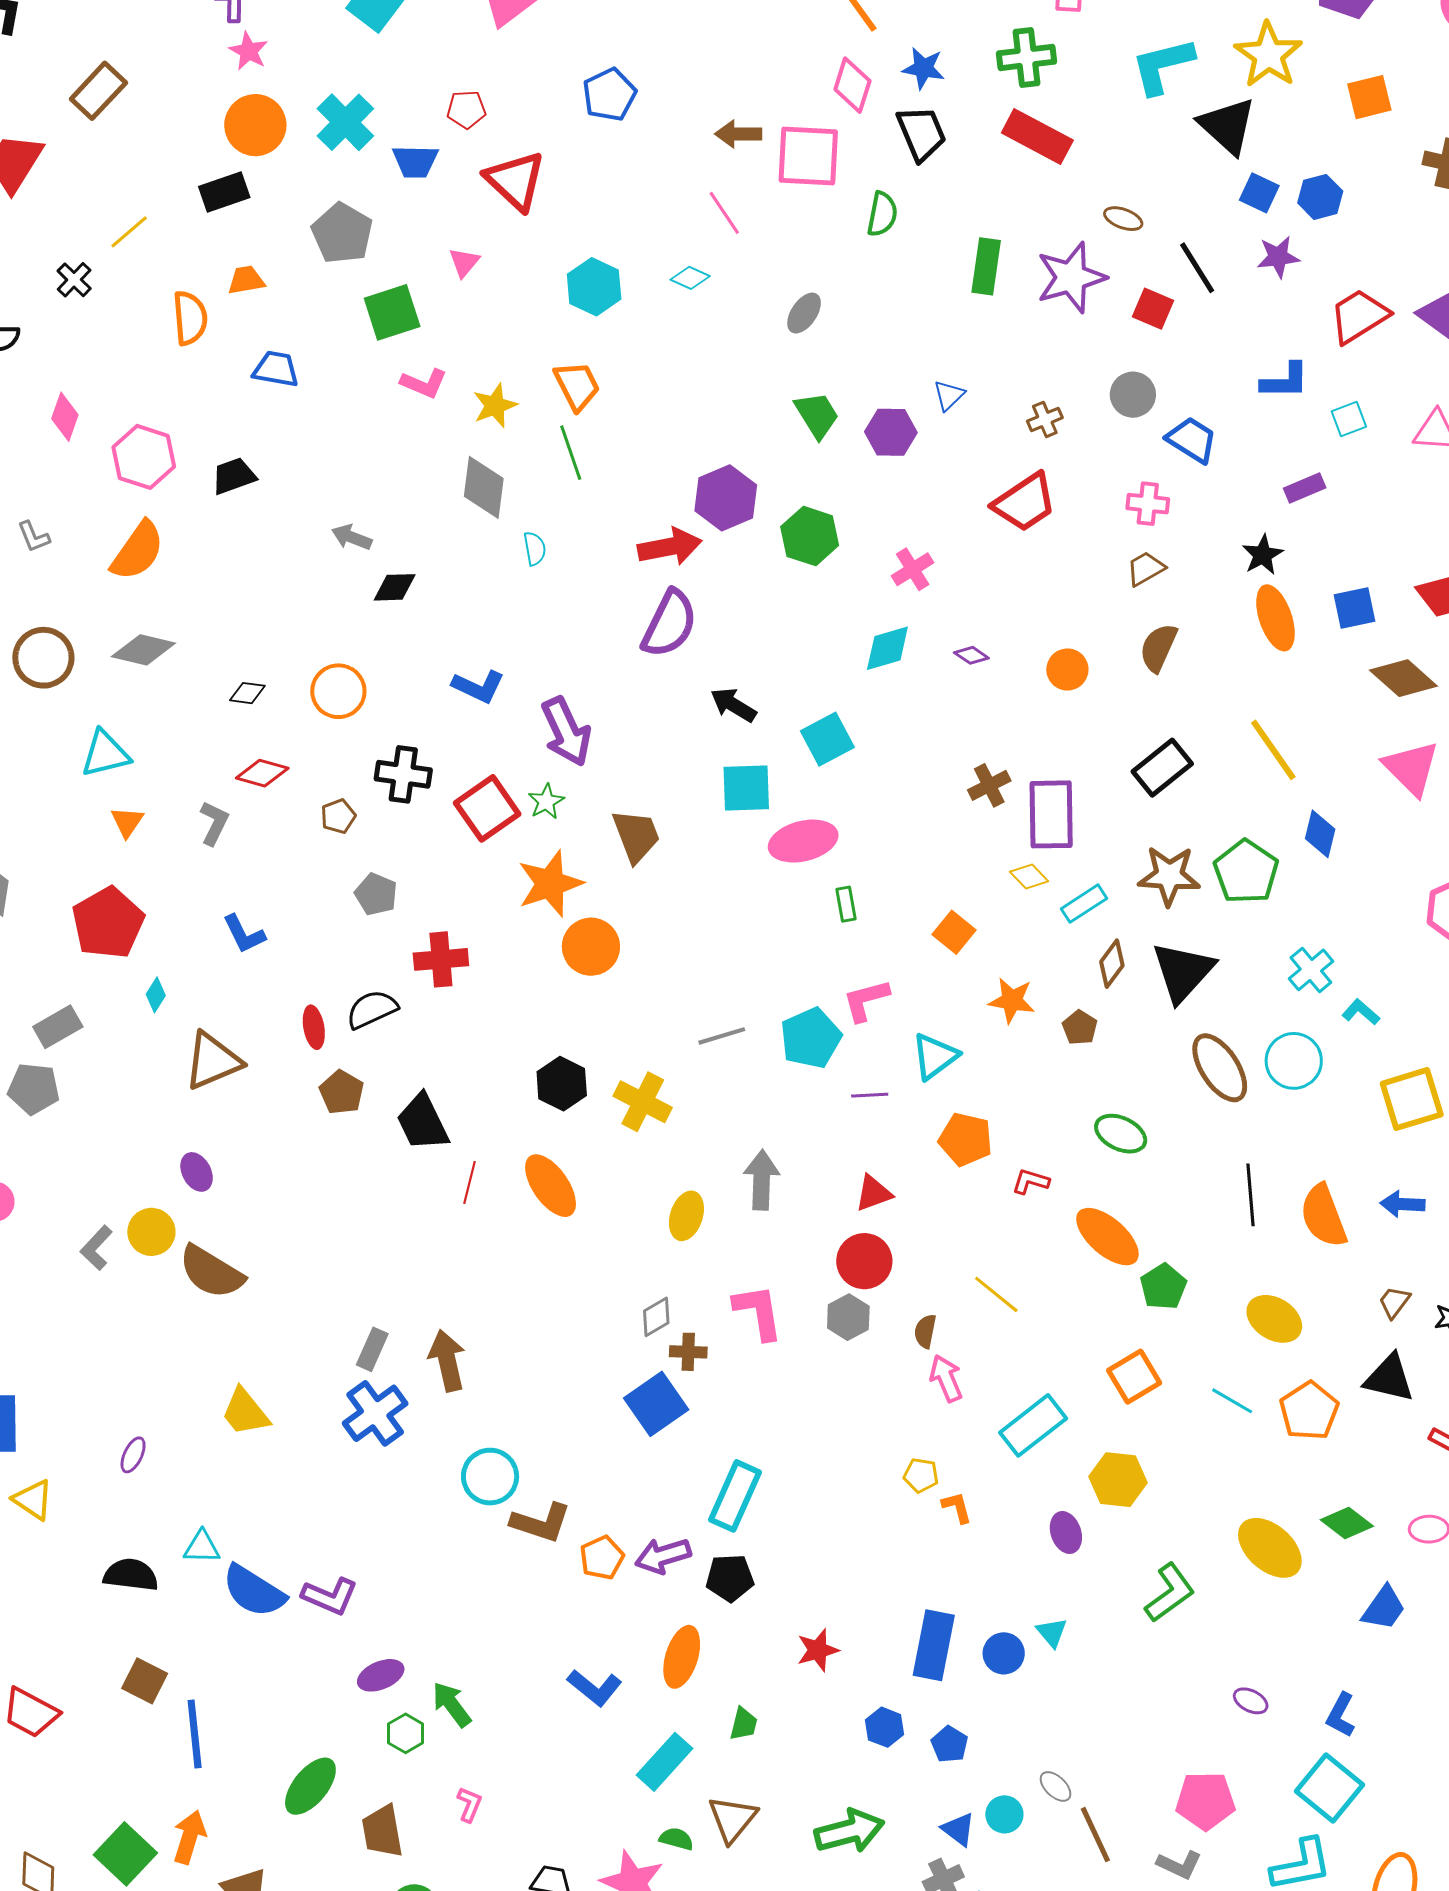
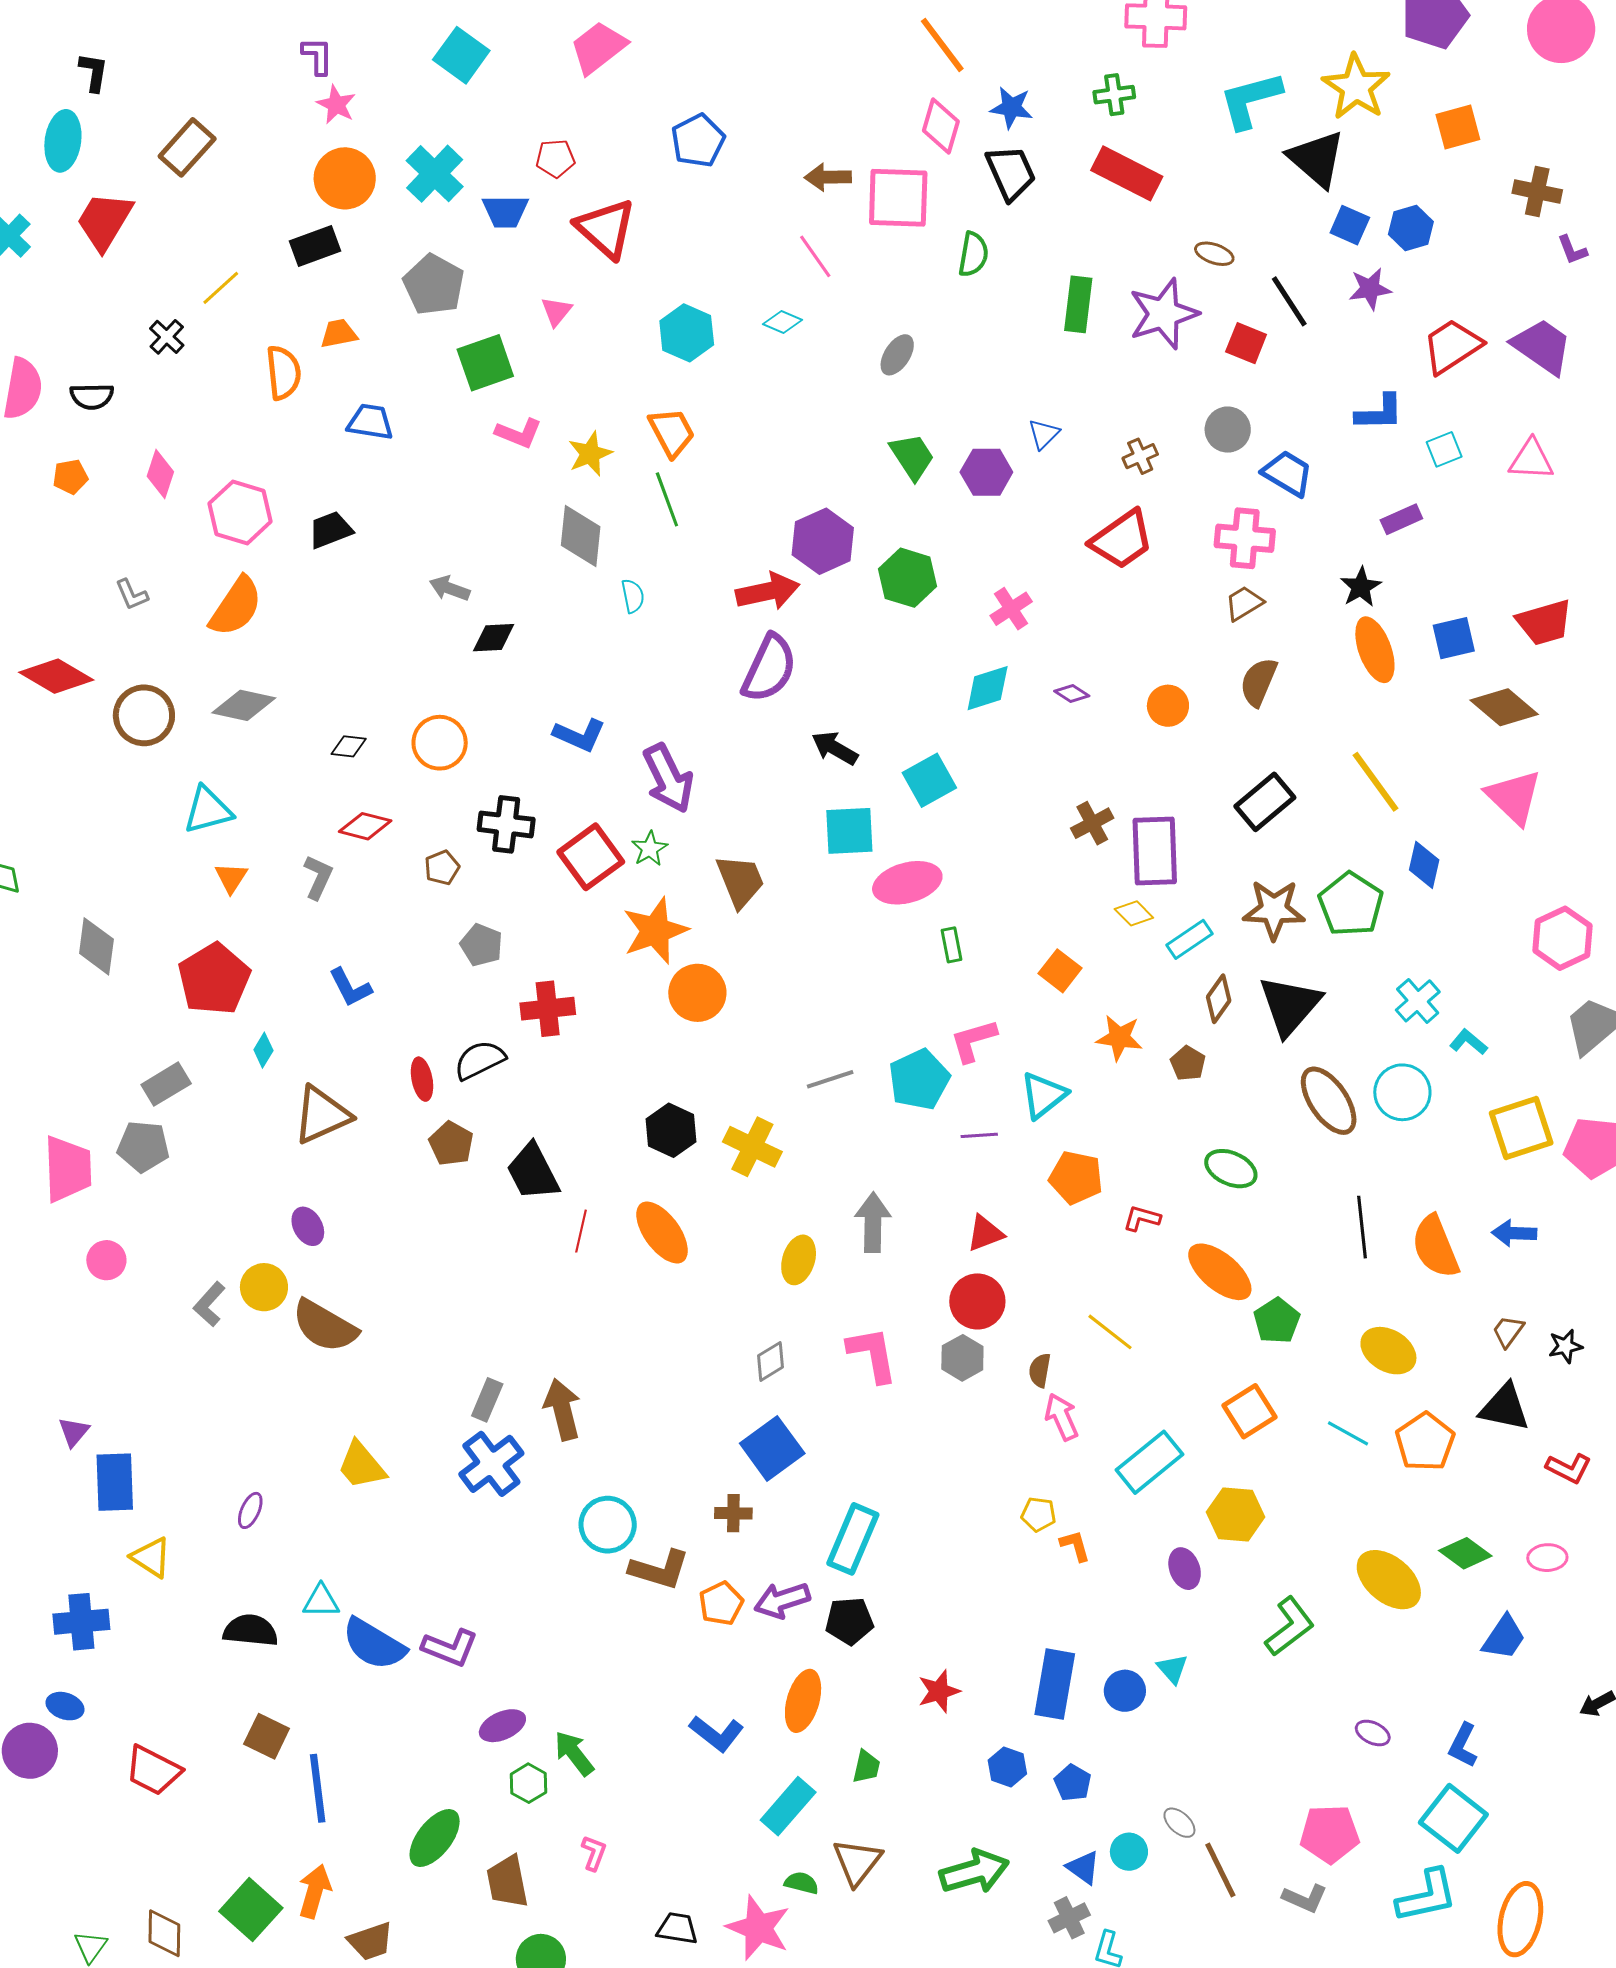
green cross: (1026, 57) -> (1114, 95), size x0.7
pink cross: (1148, 504) -> (1245, 538), size x1.4
brown cross: (688, 1352) -> (733, 1513), moved

